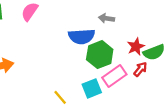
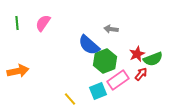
blue semicircle: (82, 36) -> (89, 45), turned 45

